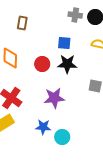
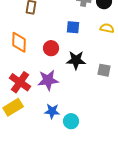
black star: (67, 64) -> (76, 60), moved
purple star: (54, 98) -> (48, 80), moved

